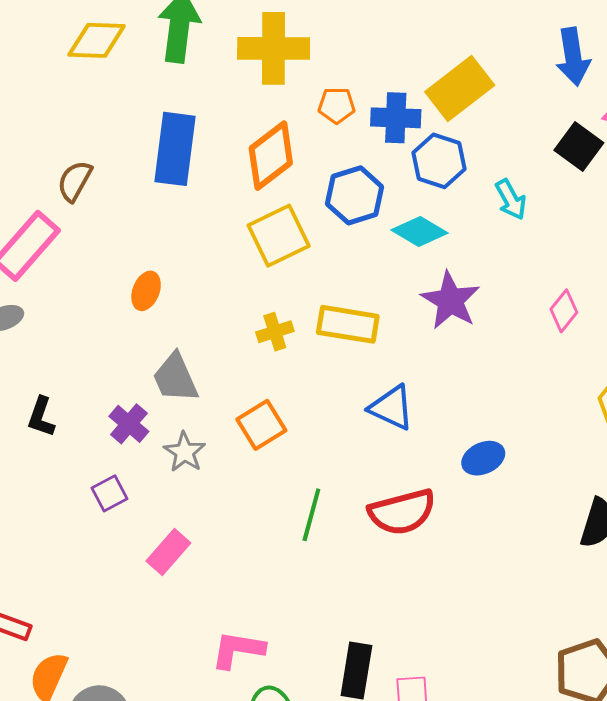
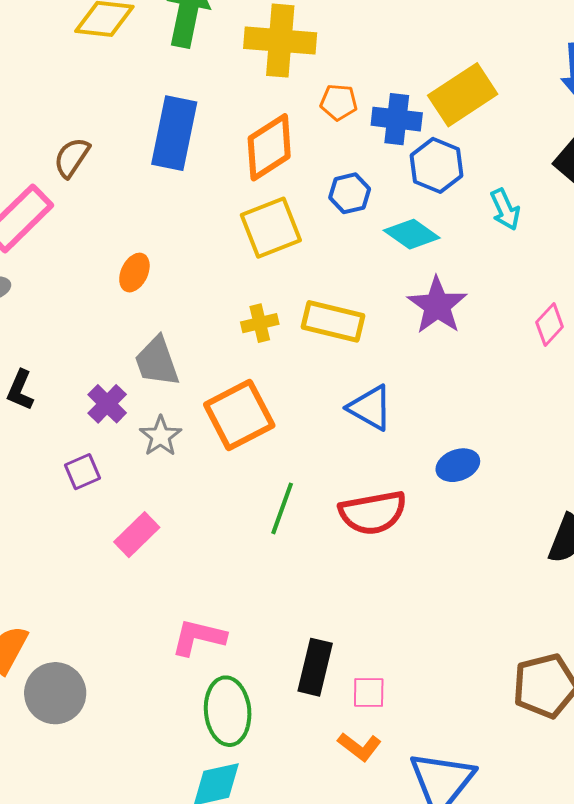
blue hexagon: (355, 195) -> (350, 193), size x0.7
orange square: (261, 425) -> (239, 415), size x1.4

